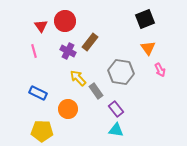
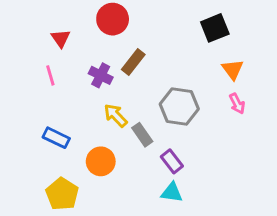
red circle: (65, 21) -> (113, 19), moved
orange triangle: (148, 48) -> (233, 69), moved
yellow pentagon: (42, 131) -> (62, 194), turned 30

